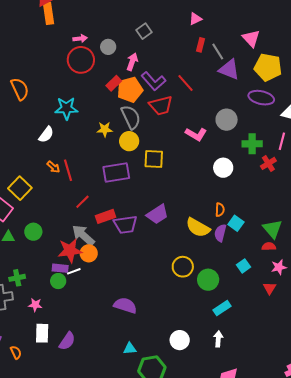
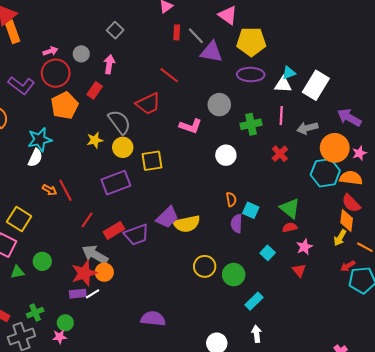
purple L-shape: (153, 81) -> (21, 85), moved
orange pentagon: (130, 90) -> (65, 106), moved
cyan star: (66, 108) -> (40, 140), moved
red cross: (268, 163) -> (280, 154), moved
yellow semicircle: (198, 228) -> (187, 224), moved, turned -30
green circle: (58, 281) -> (65, 323), moved

